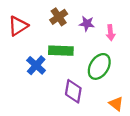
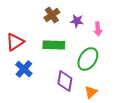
red triangle: (18, 26) -> (15, 42), moved
blue cross: (36, 65) -> (24, 69), moved
orange triangle: (116, 104) -> (91, 92), moved, turned 40

